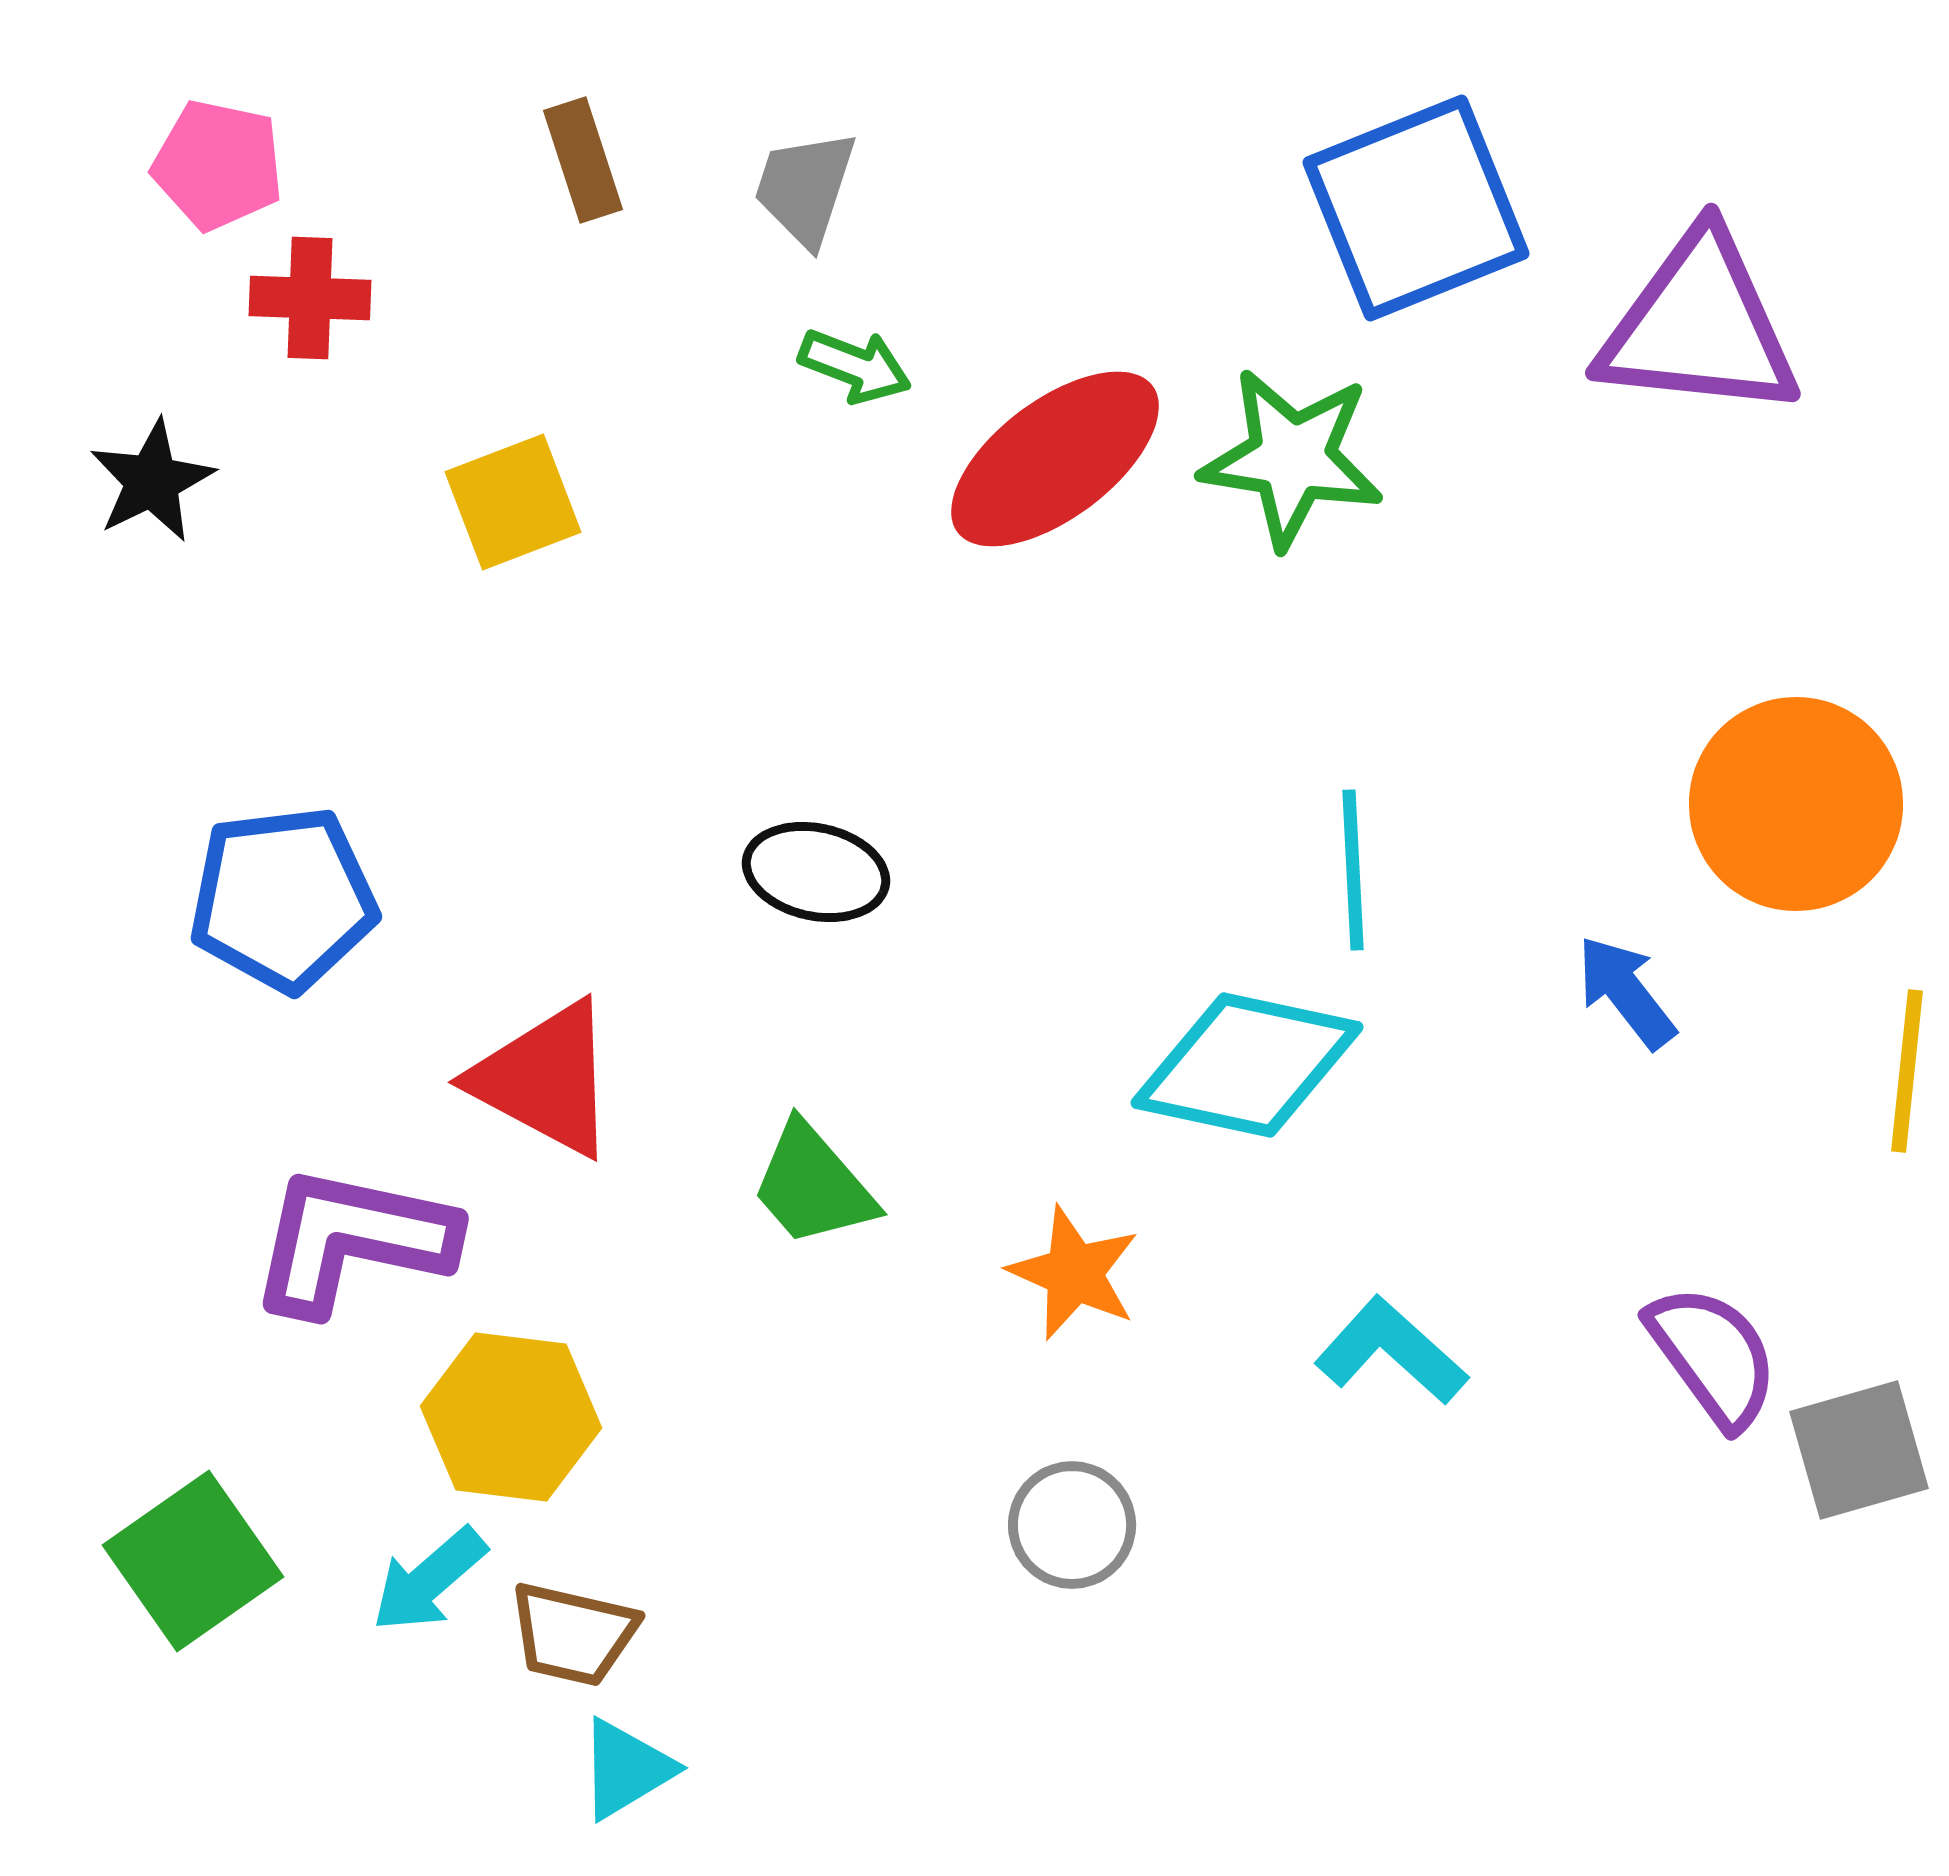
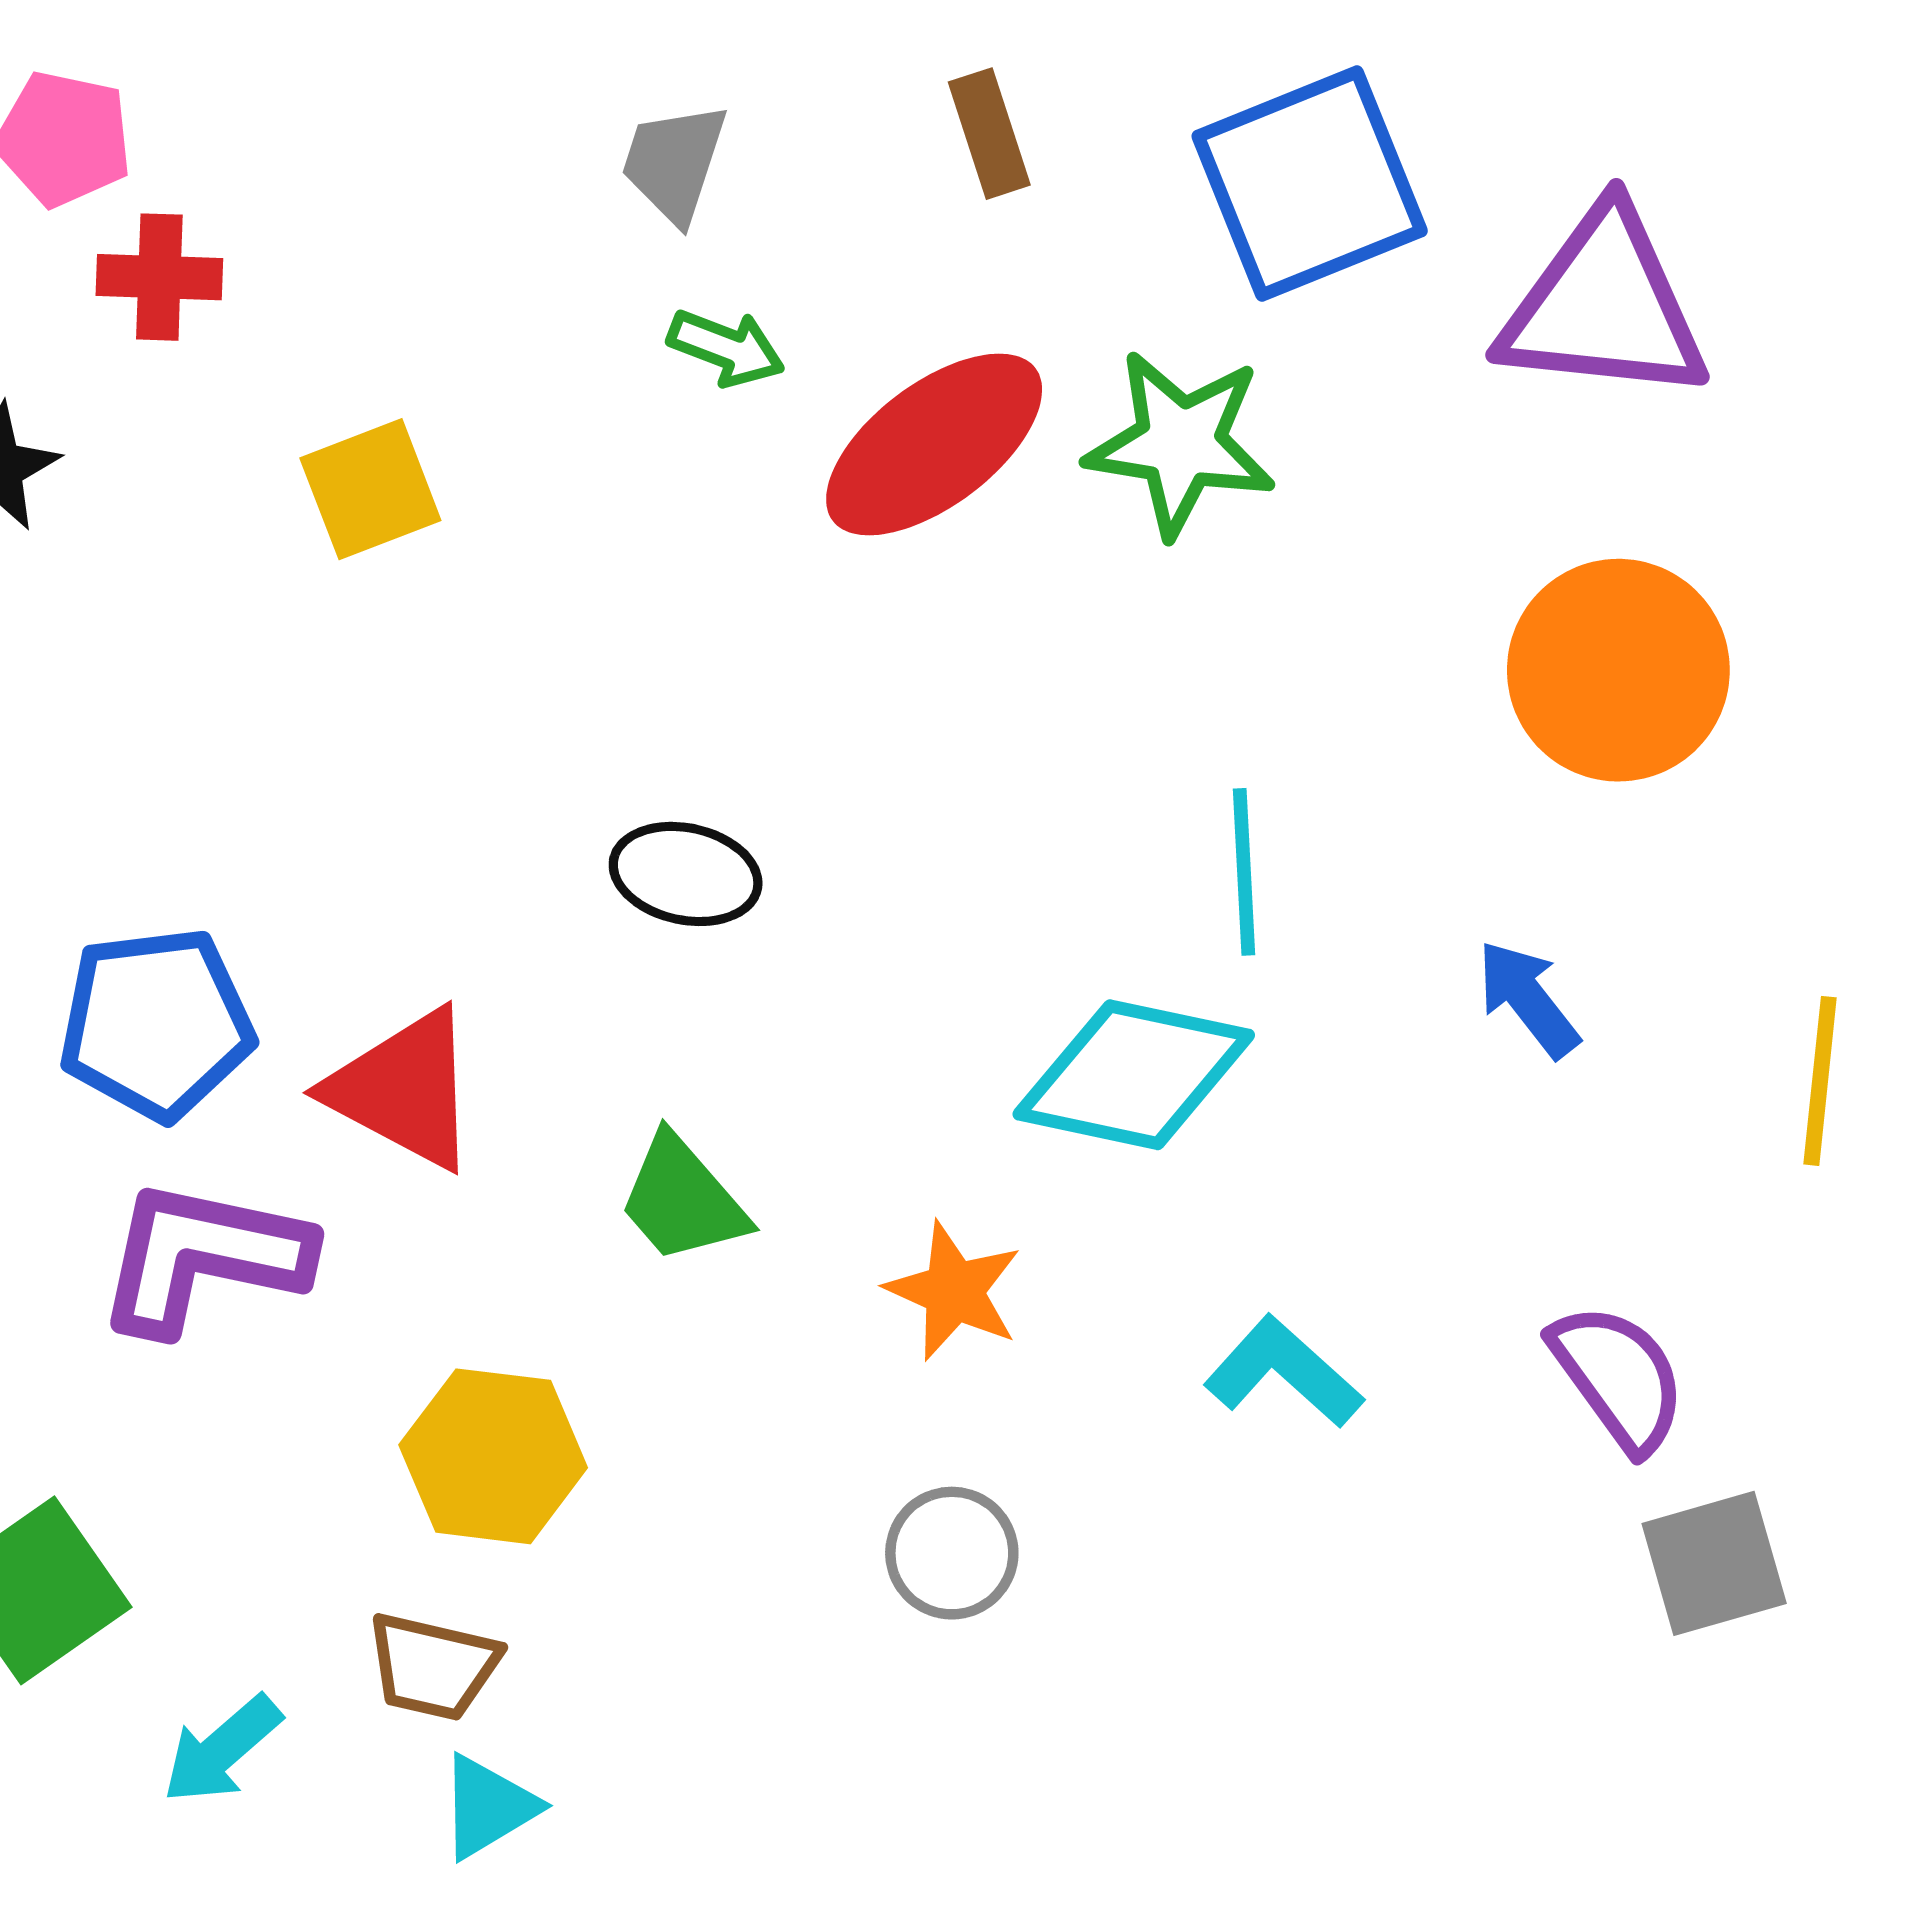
brown rectangle: (583, 160) -> (989, 134), moved
orange circle: (1796, 804) -> (1618, 670), moved
blue pentagon: (283, 899) -> (156, 1024), moved
yellow hexagon: (511, 1417) -> (493, 1456), moved
gray square: (1859, 1450) -> (1714, 1563), moved
cyan arrow: (429, 1580) -> (222, 1750), moved

